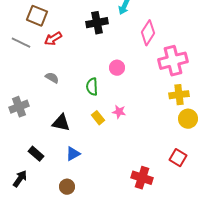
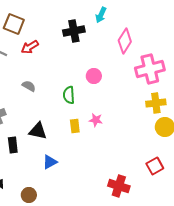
yellow rectangle: (98, 118) -> (75, 126), turned 32
black rectangle: (36, 154) -> (13, 145), moved, turned 42
red square: (178, 158) -> (155, 166), turned 30
brown circle: (67, 187) -> (29, 195), moved

